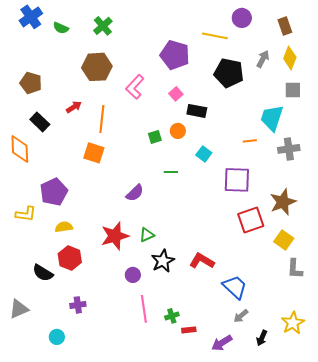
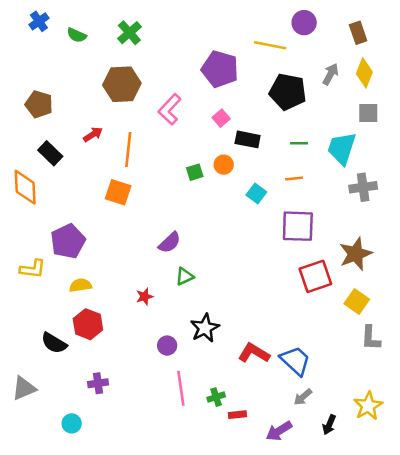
blue cross: (31, 17) -> (39, 21), size x0.7
orange line: (250, 141) -> (294, 178), moved
green line: (171, 172) -> (299, 143), moved
green triangle: (147, 235) -> (185, 276), moved
red star: (115, 236) -> (145, 297), size x0.5
red L-shape: (202, 261) -> (254, 353), moved

